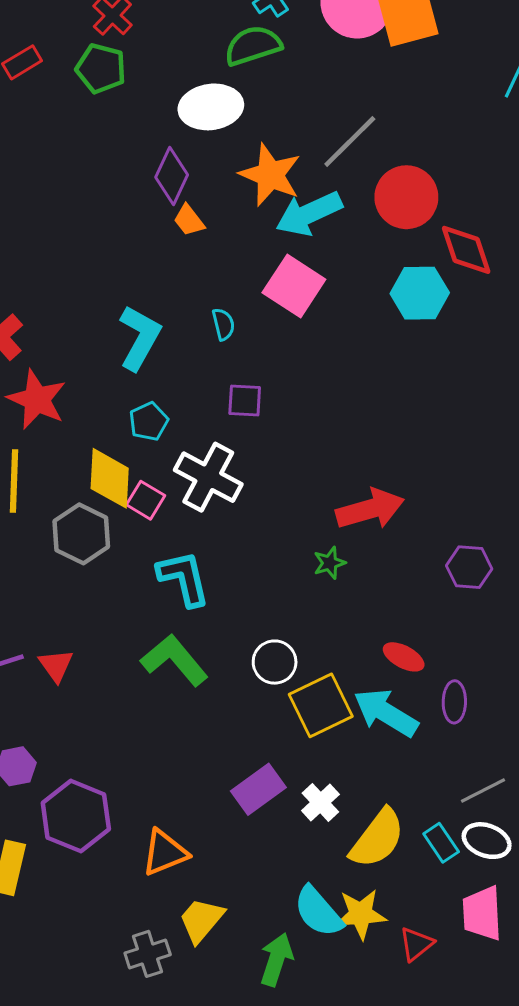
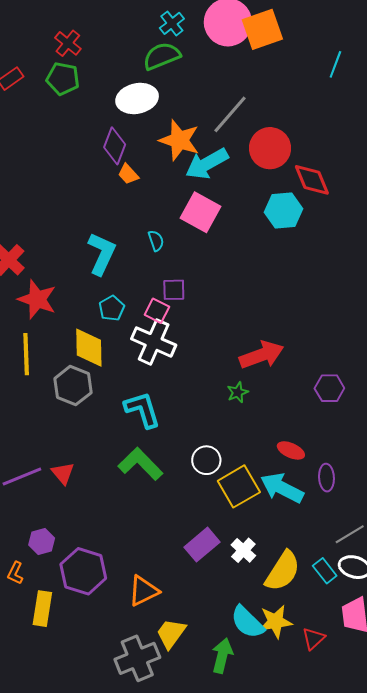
pink square: (146, 500) -> (157, 311), moved
gray cross: (148, 954) -> (137, 658), size x1.5

